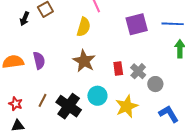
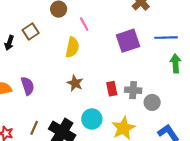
brown star: (84, 61) -> (75, 83), size x0.7
gray cross: (138, 71) -> (133, 90), turned -35

